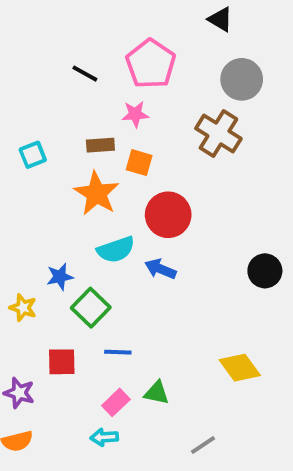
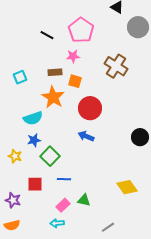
gray circle: (242, 79) -> (138, 27), moved
cyan semicircle: (116, 250) -> (33, 118), moved

